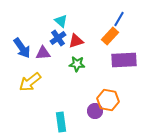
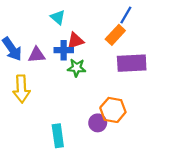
blue cross: (58, 38) -> (64, 50), moved, turned 35
yellow arrow: (30, 82) -> (21, 89), turned -55

